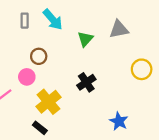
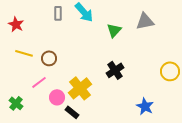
brown circle: (39, 56) -> (49, 58), moved
yellow circle: (142, 69) -> (170, 71), moved
pink circle: (27, 77) -> (57, 97), moved

